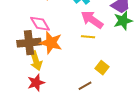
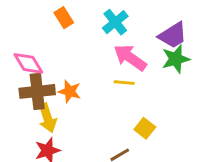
pink diamond: (40, 24) -> (28, 63), moved
orange star: (51, 43) -> (70, 91), size x0.7

